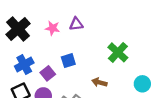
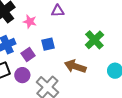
pink star: (52, 28) -> (30, 22), moved
brown arrow: (99, 82) -> (75, 66), size x1.5

